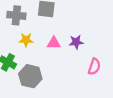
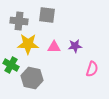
yellow star: (26, 40) -> (28, 44), size x1.5

